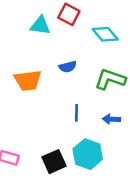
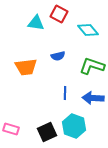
blue arrow: (111, 119) -> (93, 98), size x1.5

